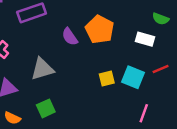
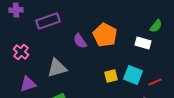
green semicircle: (161, 19) -> (156, 26), turned -72
red line: (161, 69) -> (155, 82), moved

